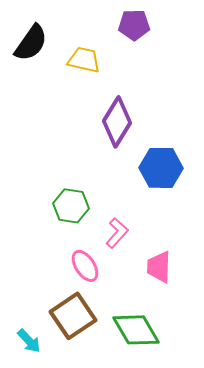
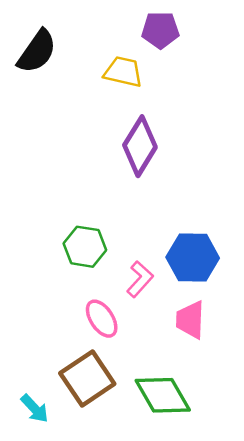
yellow trapezoid: (84, 60) -> (123, 72), moved
blue hexagon: (161, 168) -> (193, 258), moved

